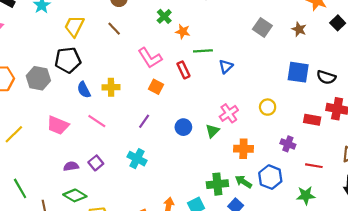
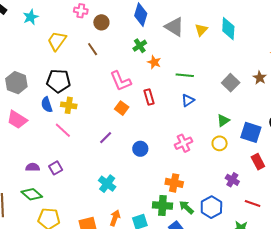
gray square: (262, 27) -> (231, 83), moved
green line: (203, 51) -> (185, 75), moved
black pentagon: (68, 60) -> (58, 81), moved
blue square: (298, 72) -> (251, 132), moved
yellow cross: (111, 87) -> (69, 105), moved
blue semicircle: (84, 90) -> (47, 105), moved
red rectangle: (312, 120) -> (258, 162), turned 42
pink trapezoid: (58, 125) -> (17, 120), moved
green triangle: (212, 131) -> (223, 120), moved
orange cross: (243, 149) -> (174, 183), moved
cyan cross: (137, 159) -> (107, 184), moved

